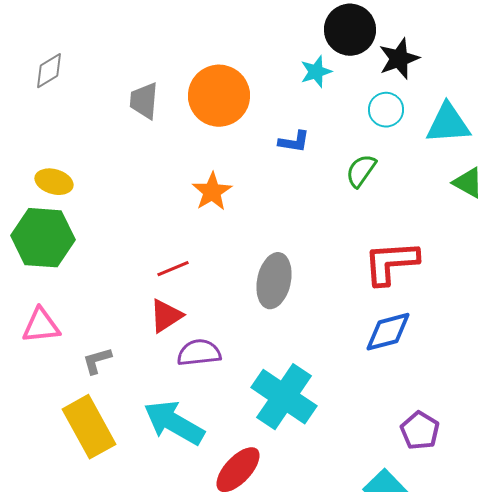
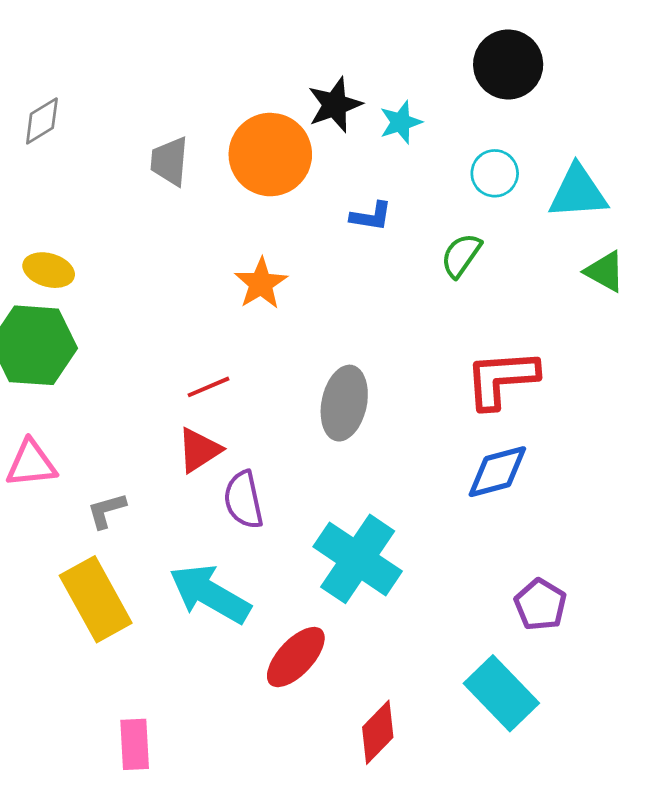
black circle: (350, 30) -> (508, 64), moved
black star: (399, 59) -> (335, 105), moved
purple semicircle: (199, 353) -> (243, 500), turned -96

